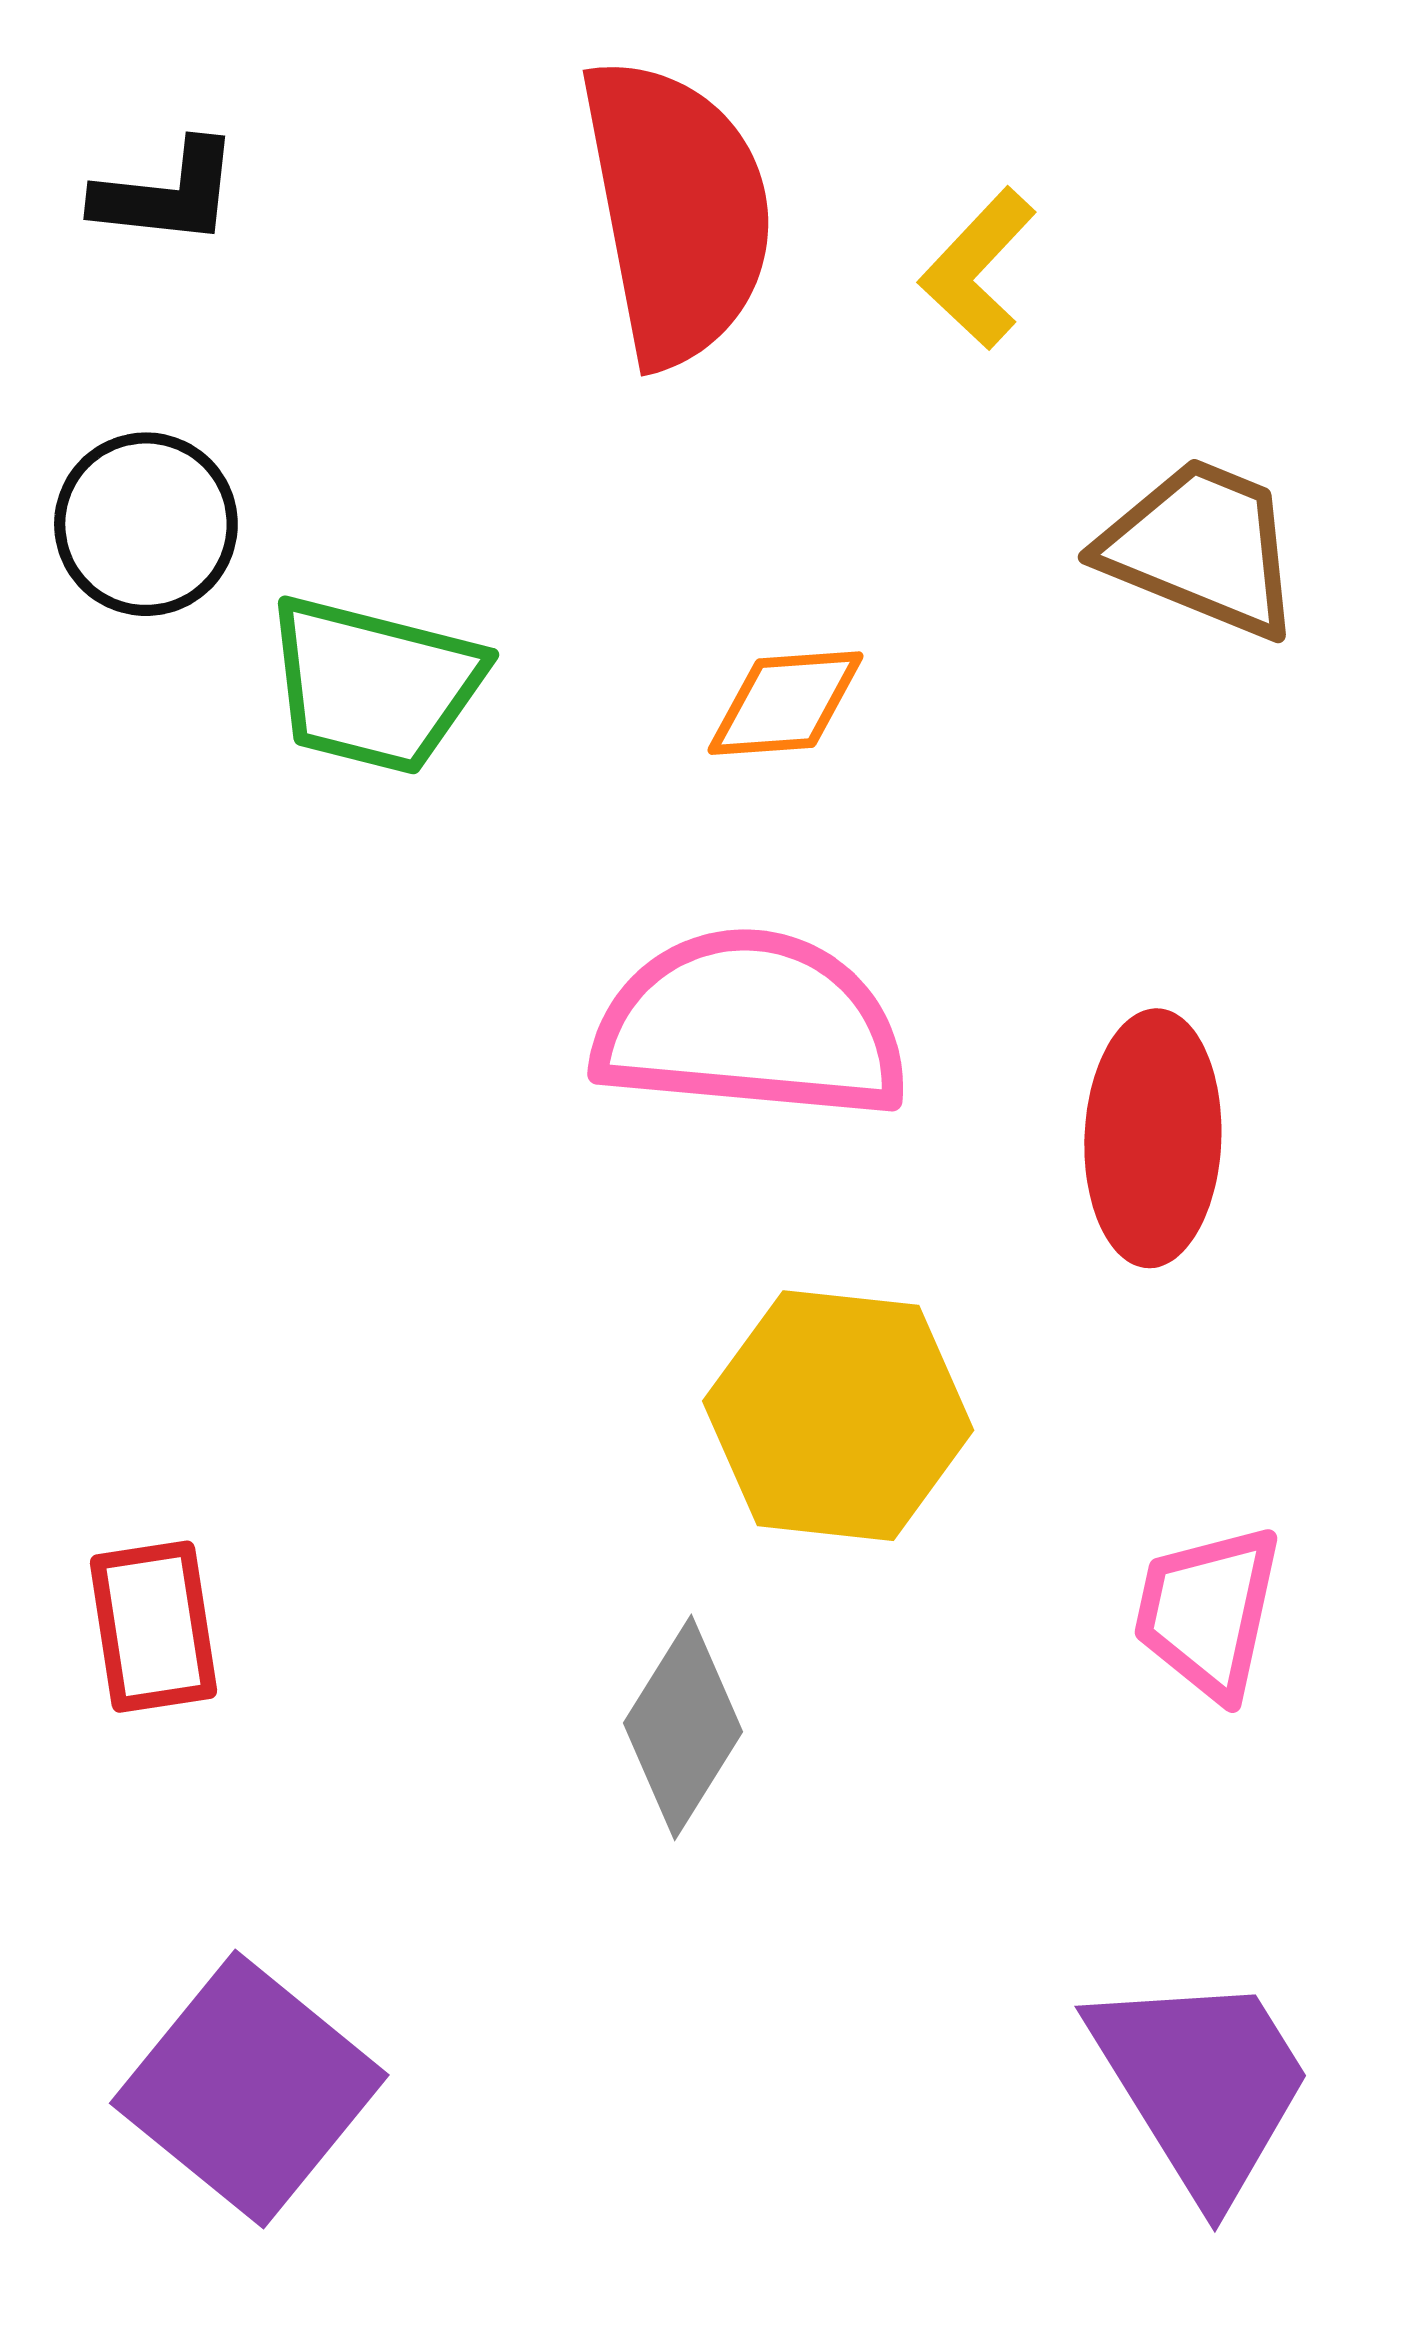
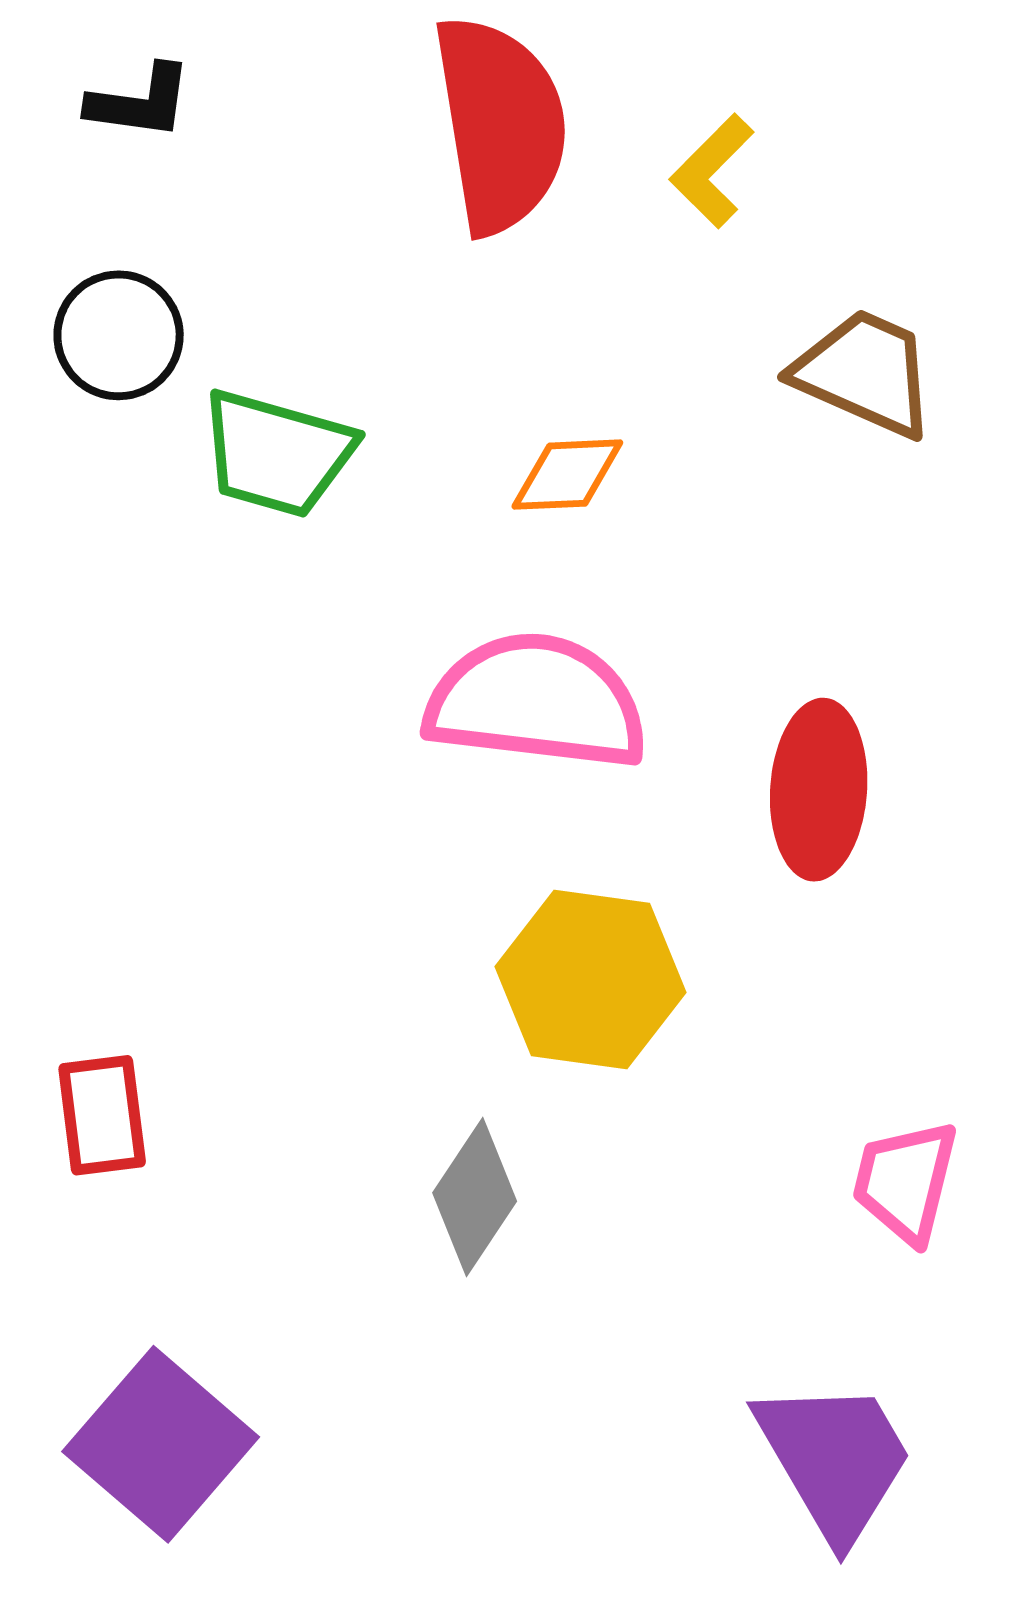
pink trapezoid: (1208, 1612) -> (905, 1182), moved

